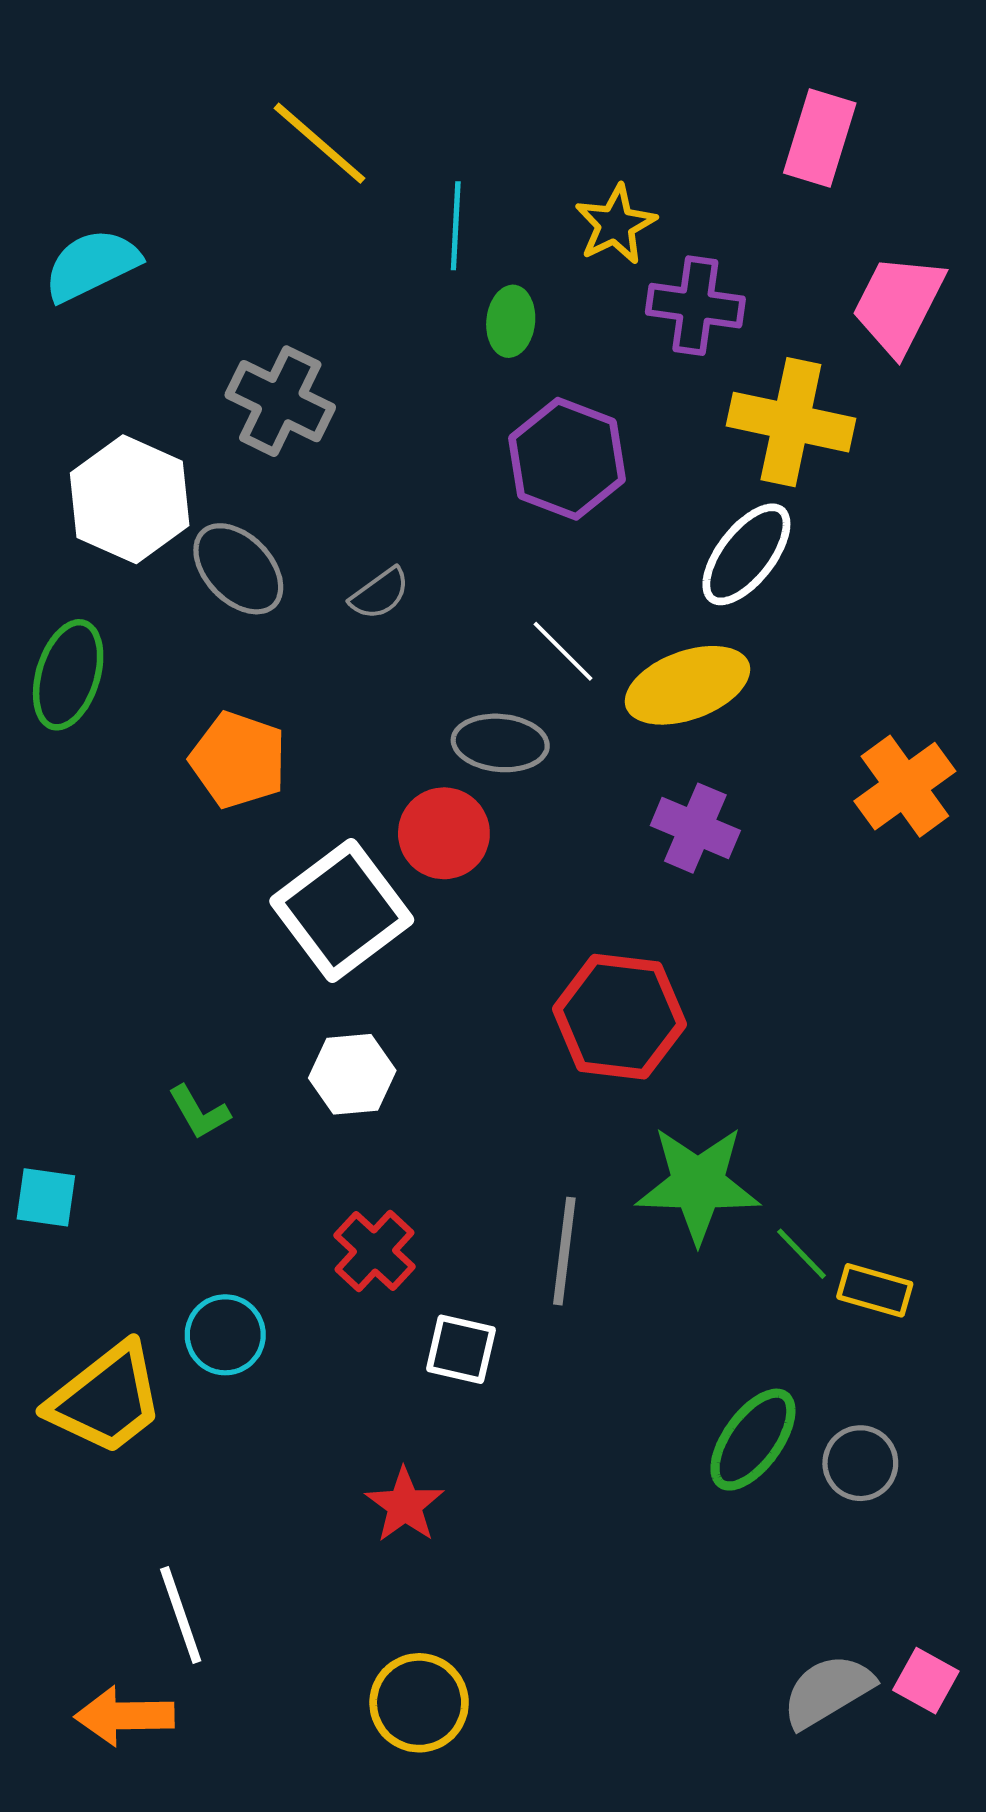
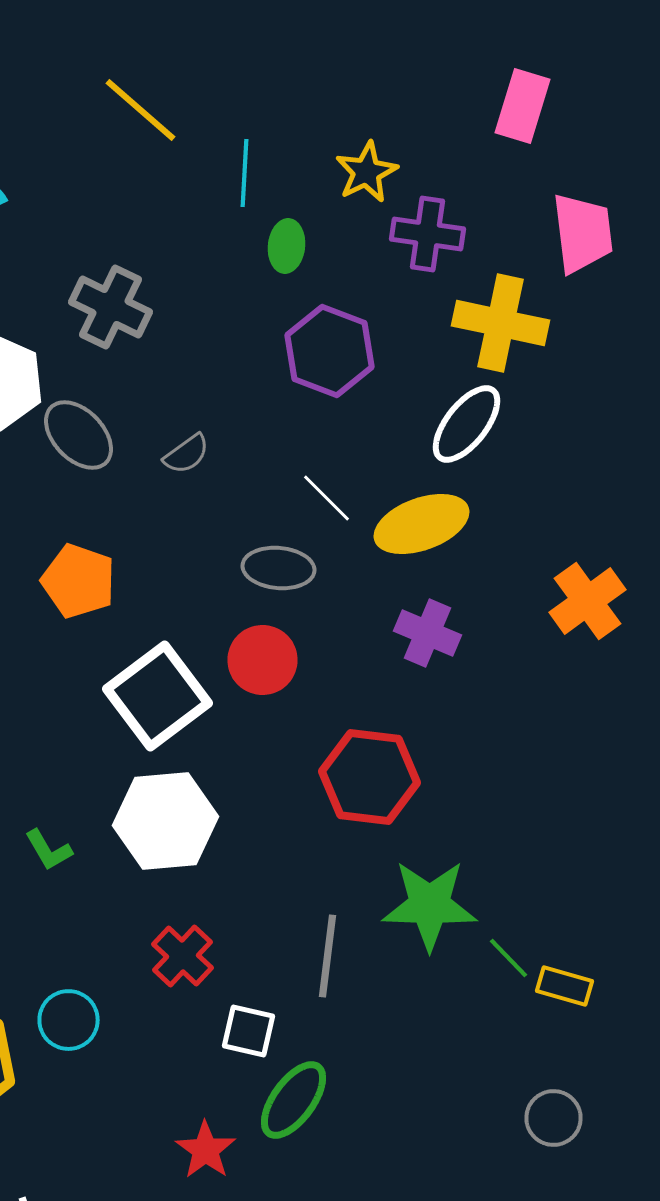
pink trapezoid: (898, 304) -> (582, 233), turned 146
red circle: (444, 833) -> (262, 660), moved
white hexagon: (352, 1074) -> (166, 821), size x1.6
green ellipse: (753, 1440) -> (294, 1100), moved

